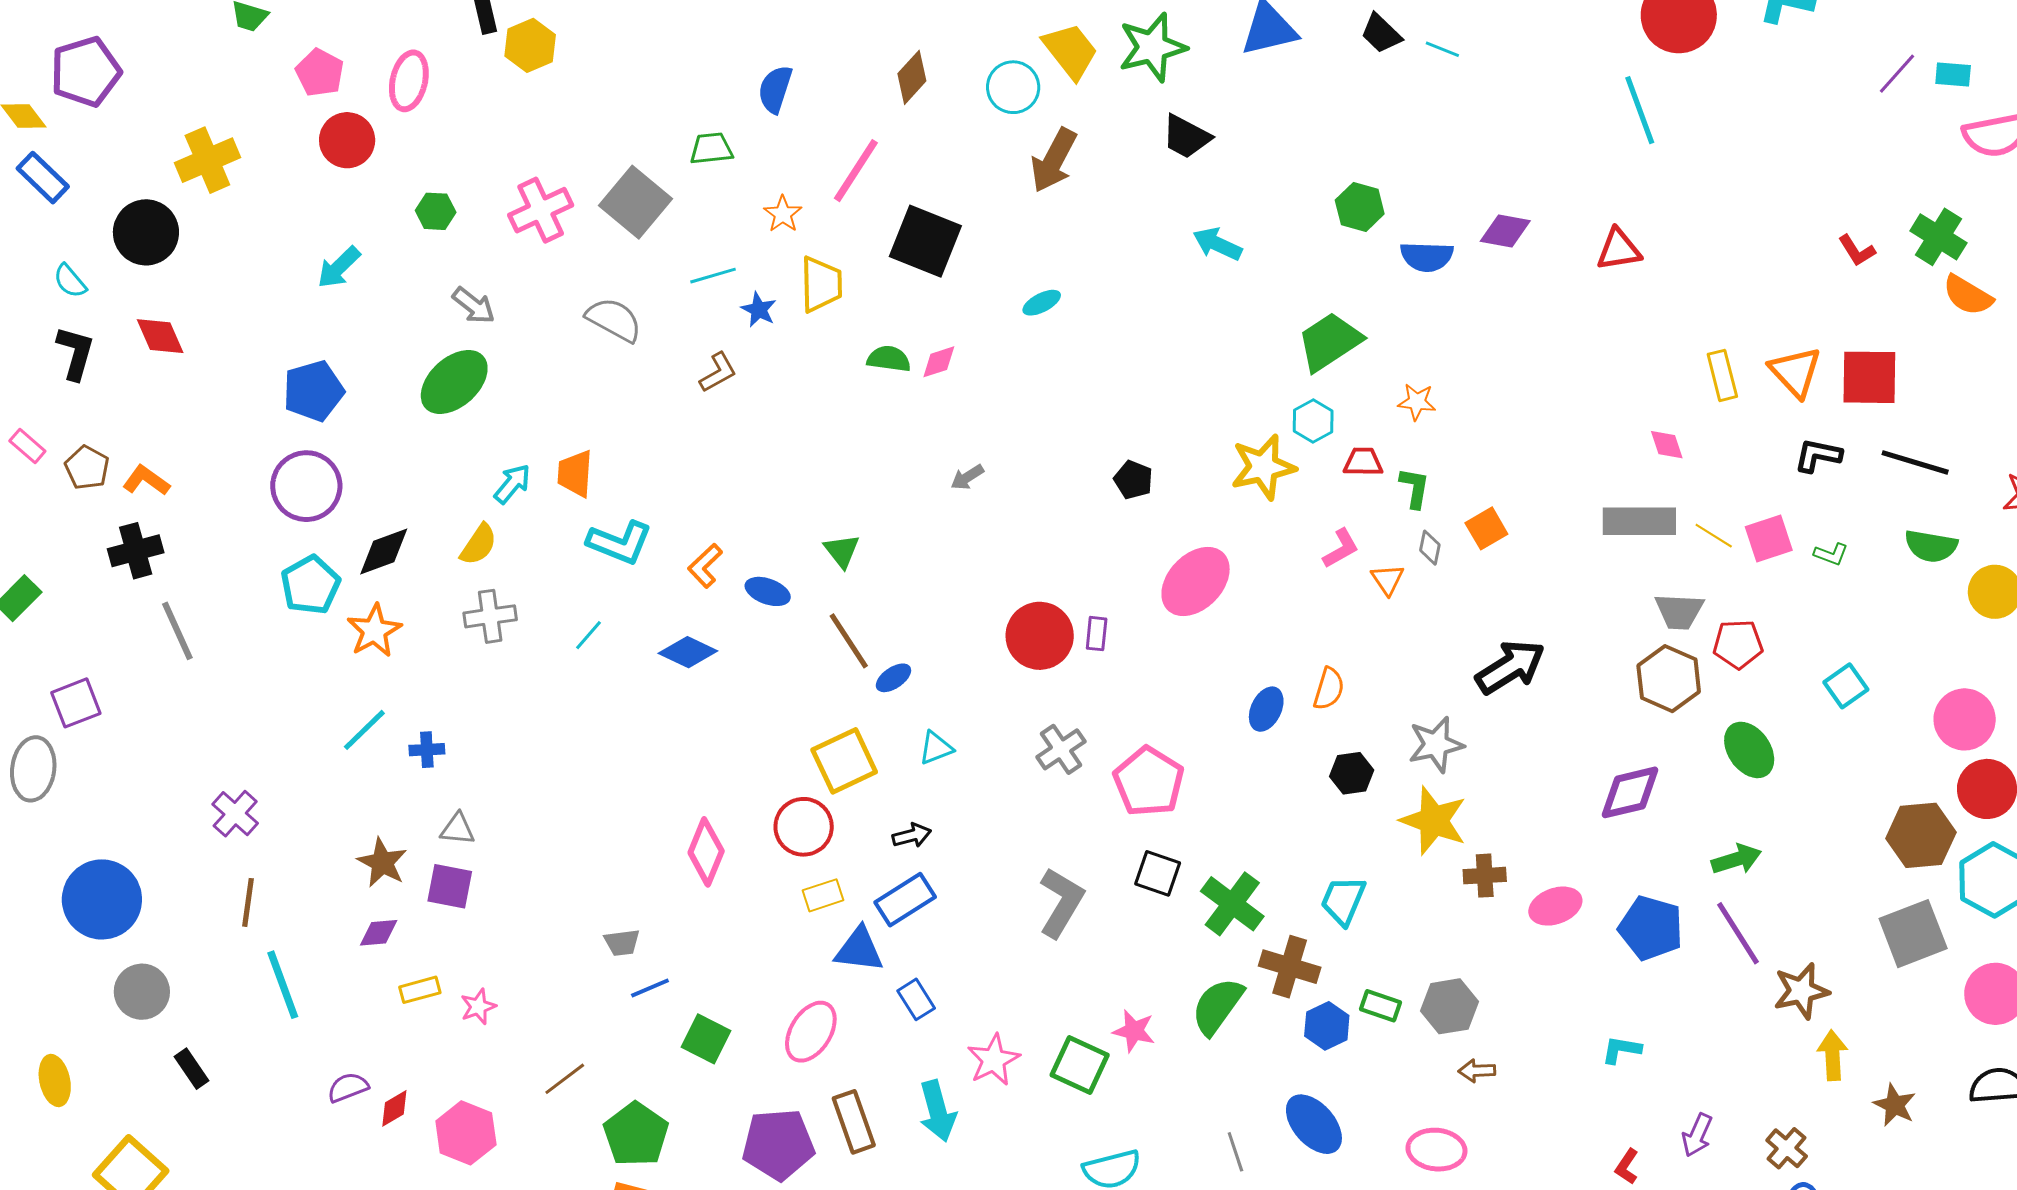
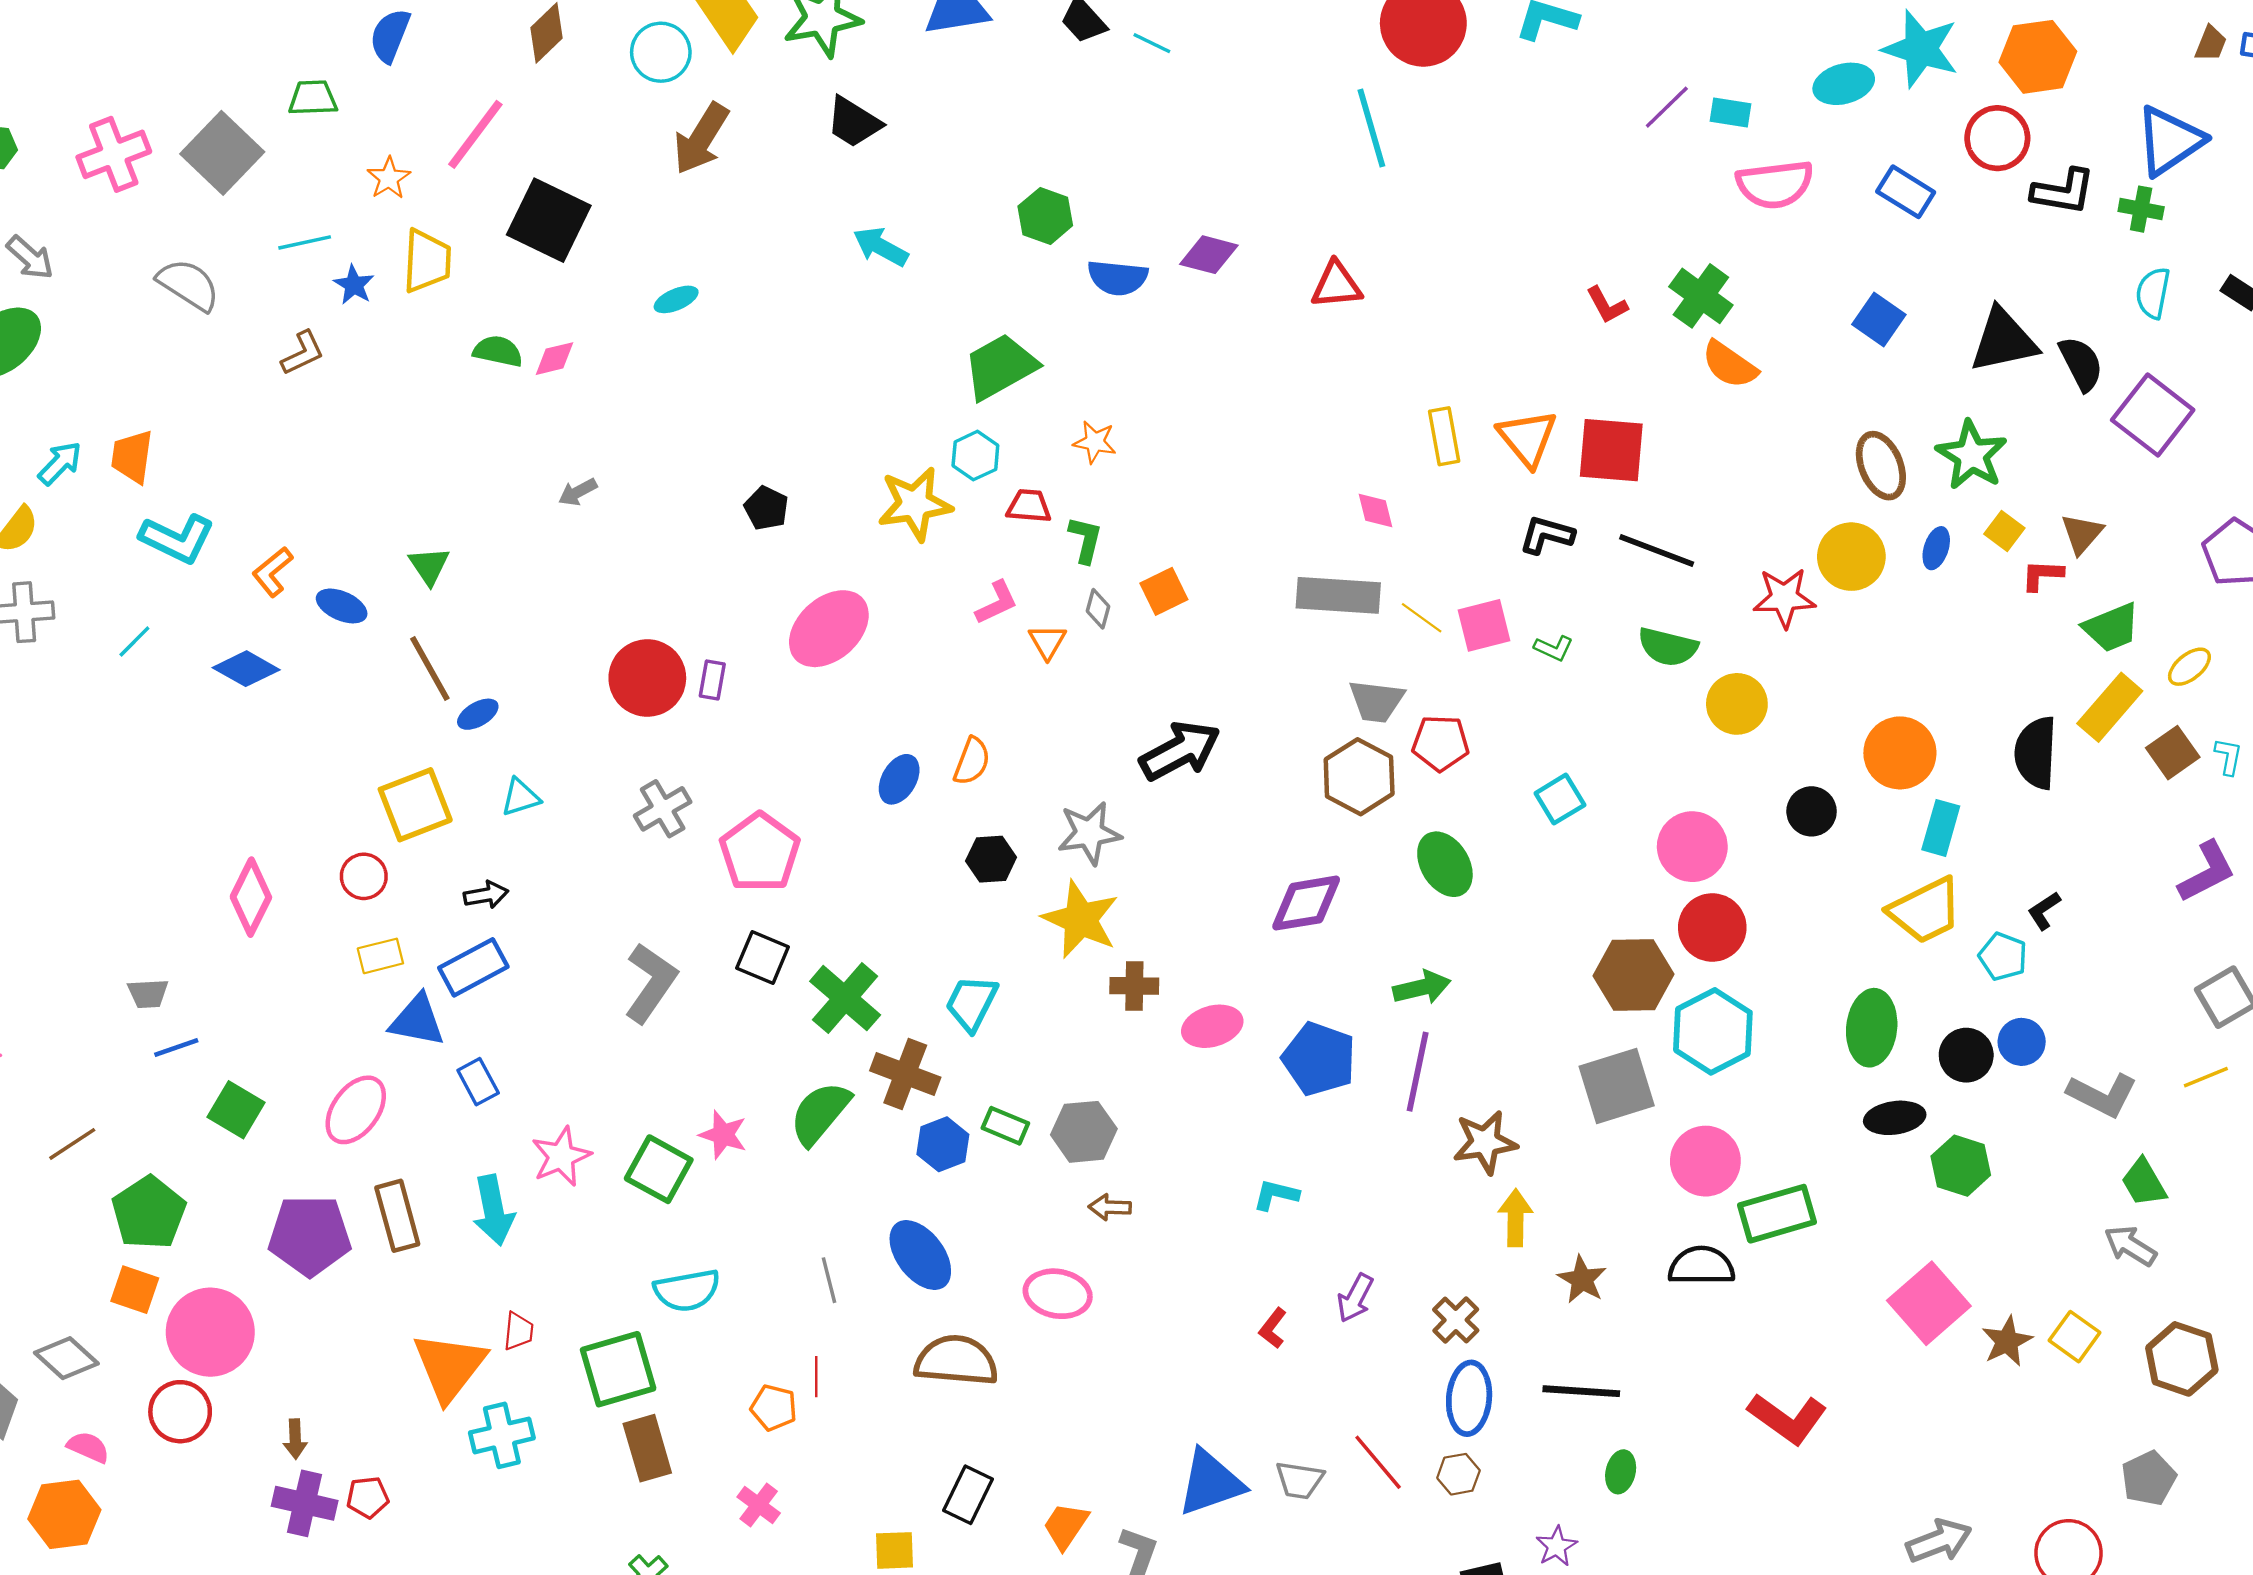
red circle: (804, 827) -> (364, 876), size x0.7
purple line: (1738, 933) -> (1418, 1072), turned 40

